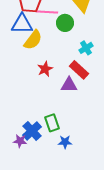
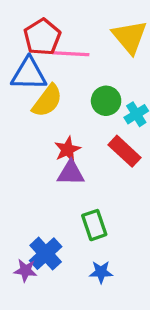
green circle: (65, 23) -> (106, 101), moved
purple triangle: (69, 85) -> (71, 173), moved
green rectangle: (52, 123) -> (94, 225), moved

